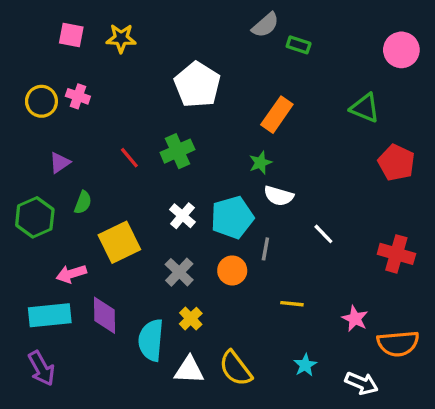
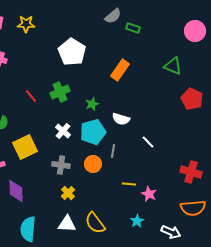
green star: (260, 163) -> (92, 104), moved
red cross: (396, 254) -> (191, 172), moved
gray cross: (179, 272) -> (61, 165), turned -36
pink star: (355, 319) -> (149, 194), moved
cyan semicircle: (151, 340) -> (28, 229), moved

